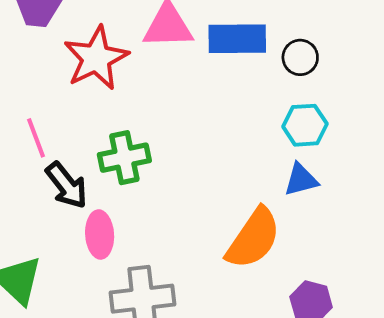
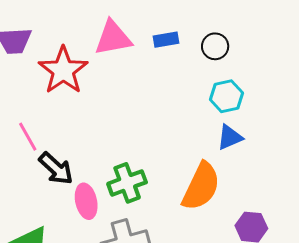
blue rectangle: (237, 39) -> (166, 40), size x0.6
green cross: (124, 158) -> (127, 183), moved

